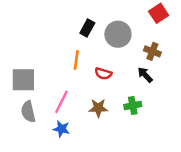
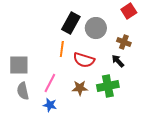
black rectangle: (87, 28) -> (71, 23), size x1.5
red semicircle: (103, 74) -> (84, 60), size x1.5
green cross: (133, 105) -> (108, 86), size x1.5

